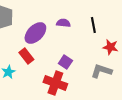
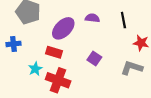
red rectangle: (26, 56) -> (54, 52), turned -35
red cross: (55, 83) -> (58, 80), moved

